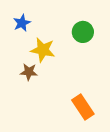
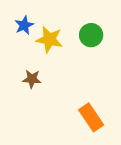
yellow star: (43, 50) -> (49, 40), moved

